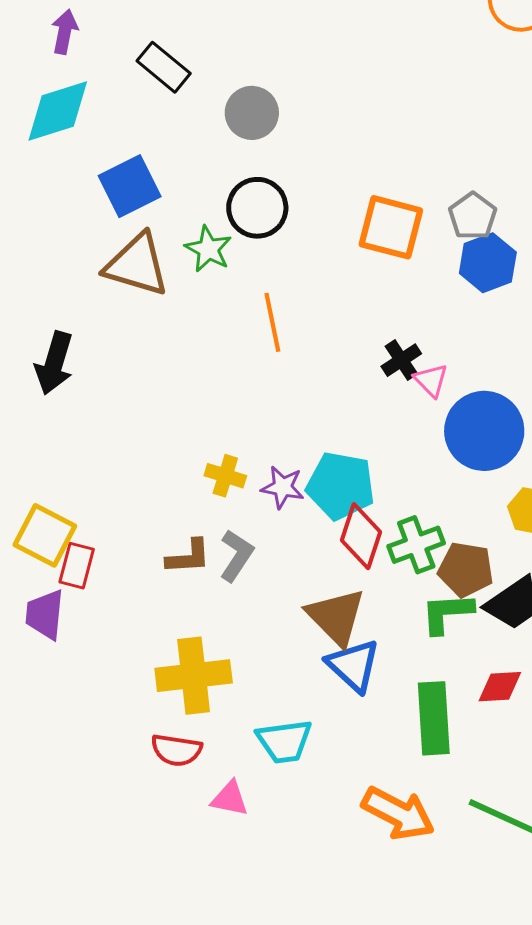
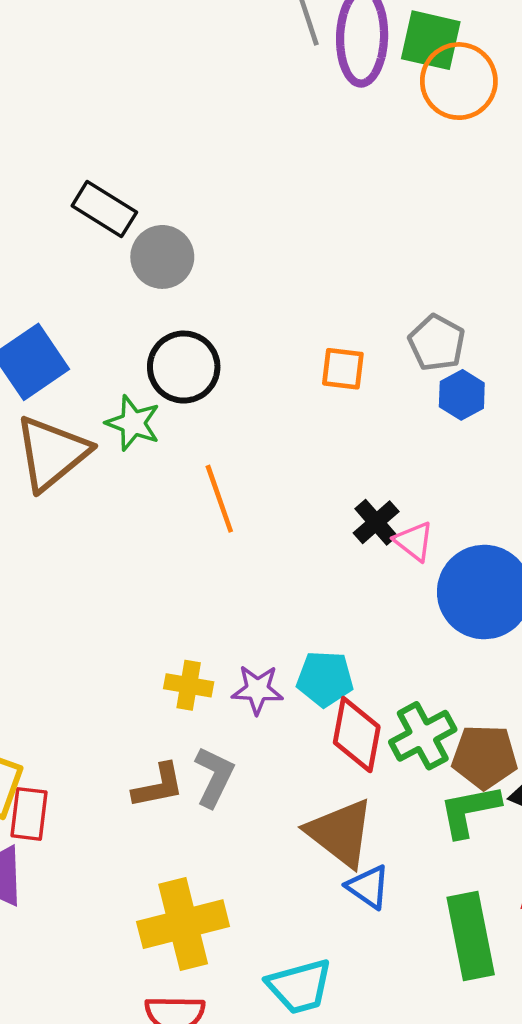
black rectangle: (164, 67) -> (104, 209), moved
orange square: (391, 227) -> (343, 369), size x0.6
blue hexagon: (488, 263) -> (462, 395), size x0.7
brown triangle: (137, 265) -> (52, 453), turned -48
cyan pentagon: (341, 486) -> (325, 679), size x0.7
blue triangle: (353, 665) -> (368, 887), size x0.7

